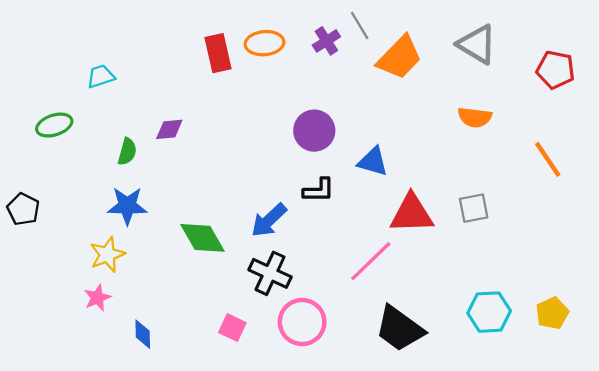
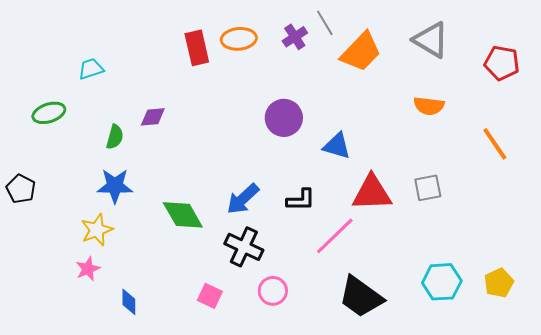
black L-shape: (319, 190) -> (301, 200), moved
pink circle: (302, 322) -> (273, 291), size x0.7

